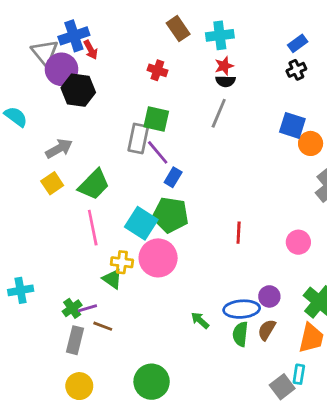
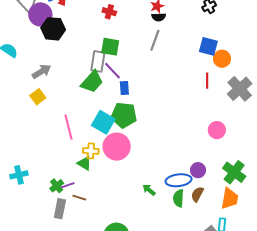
blue rectangle: (173, 177) -> (124, 88), turned -32
green trapezoid: (94, 185) -> (92, 82), moved
red line: (239, 233) -> (207, 81), moved

